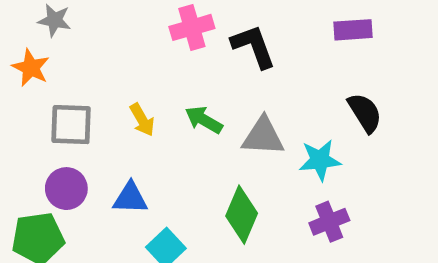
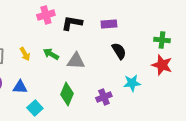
purple rectangle: (353, 30) -> (109, 24), moved
black L-shape: (253, 46) -> (72, 23), turned -60
cyan star: (320, 160) -> (132, 83), moved

